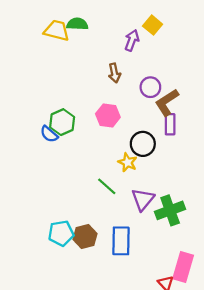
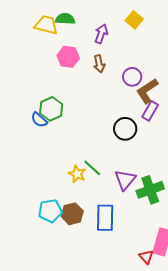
purple arrow: (132, 40) -> (101, 34), moved
pink hexagon: (108, 116) -> (68, 57), moved
purple rectangle: (170, 124) -> (150, 111), turned 30
yellow star: (128, 162) -> (77, 174), moved

